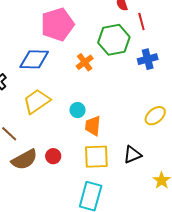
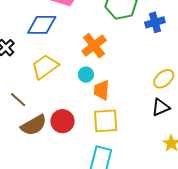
orange cross: (85, 62) -> (94, 46), moved, size x1.4
black triangle: (132, 155) -> (161, 107), moved
red circle: (53, 156) -> (62, 121), size x1.5

